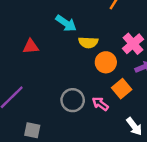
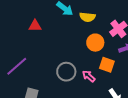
yellow semicircle: (88, 42) -> (87, 17), moved
orange square: (122, 89) -> (107, 65), turned -35

